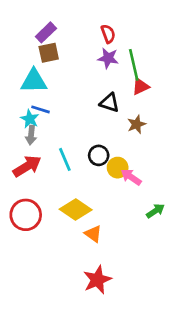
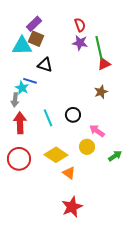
brown square: (49, 53) -> (36, 39), turned 35
cyan triangle: (34, 81) -> (22, 46), moved
black triangle: (109, 103) -> (45, 65), moved
gray arrow: (31, 135) -> (15, 100), moved
red arrow: (27, 166) -> (20, 123), turned -60
yellow circle: (118, 168) -> (87, 147), moved

